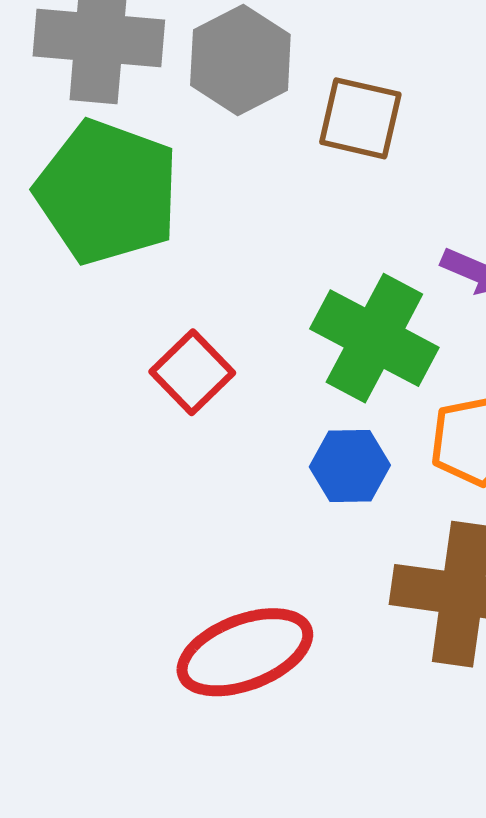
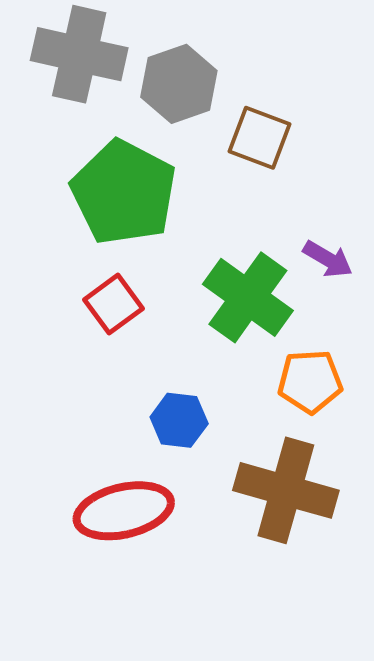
green pentagon: (107, 192) -> (124, 192), moved
blue hexagon: (350, 466) -> (179, 420), moved

